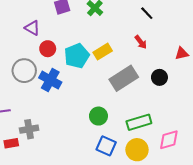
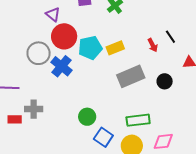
black line: (147, 13) -> (170, 37), moved
red circle: (48, 49) -> (64, 36), size x1.6
green circle: (98, 116) -> (87, 117), moved

